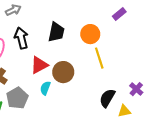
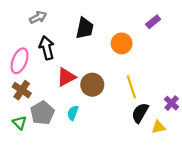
black trapezoid: (56, 32) -> (85, 28), moved
yellow line: (99, 58) -> (131, 87), moved
cyan semicircle: (45, 88) -> (73, 113), moved

